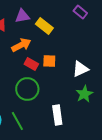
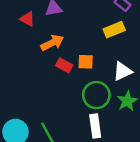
yellow rectangle: (44, 26) -> (114, 30), moved, turned -60
green circle: (27, 89) -> (96, 95), moved

